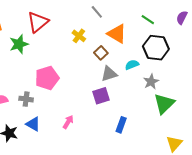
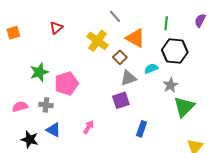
green line: (148, 20) -> (166, 23), turned 64
red triangle: (38, 22) -> (56, 28), size x0.6
yellow cross: (79, 36) -> (97, 41), size x1.5
green star: (19, 44) -> (39, 72), moved

